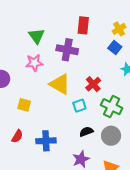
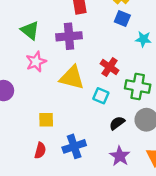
yellow square: (24, 105) -> (46, 120), moved
cyan square: (79, 106) -> (101, 96), turned -32

